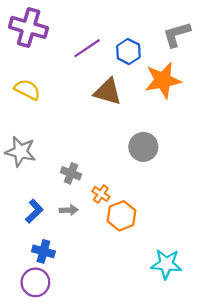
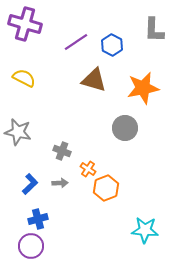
gray L-shape: (177, 34) -> (154, 30), turned -72
orange star: (163, 80) -> (143, 88), moved
blue cross: (43, 251) -> (38, 219), turned -30

